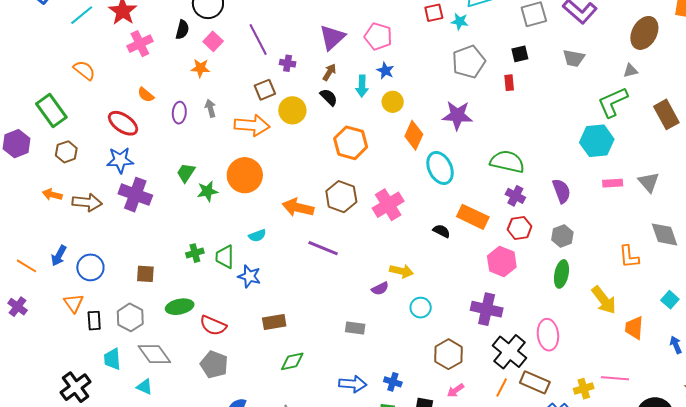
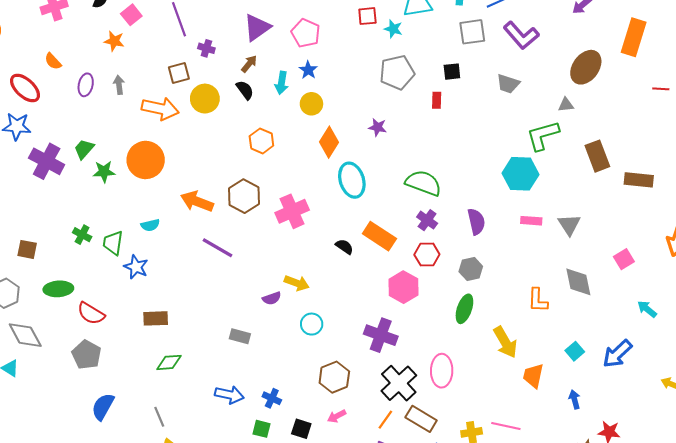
purple star: (457, 115) -> (378, 127), size x0.6
orange hexagon: (351, 143) -> (261, 141), size x0.7
purple cross: (135, 195) -> (47, 161), moved
green cross: (195, 253) -> (82, 235), turned 36

